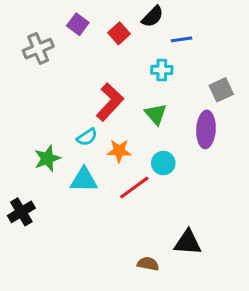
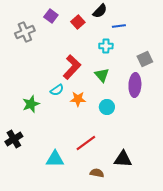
cyan triangle: (84, 180) -> (55, 159), moved
red line: (134, 187) -> (86, 143), moved

